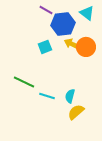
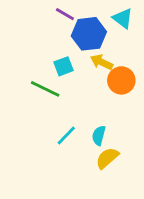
orange circle: (86, 47) -> (121, 80), moved
green line: (24, 82) -> (45, 89), moved
cyan line: (47, 96) -> (66, 135), turned -63

